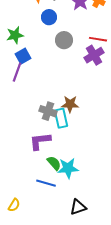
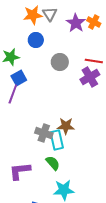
blue circle: (49, 17) -> (36, 40), moved
purple L-shape: (40, 141) -> (20, 171), moved
green semicircle: (54, 163) -> (53, 163), moved

